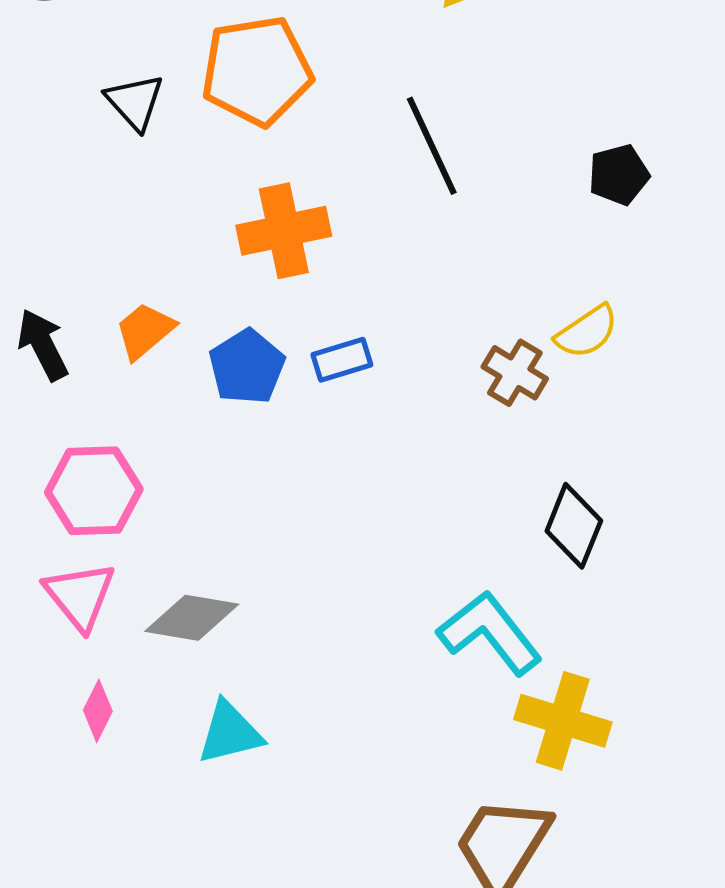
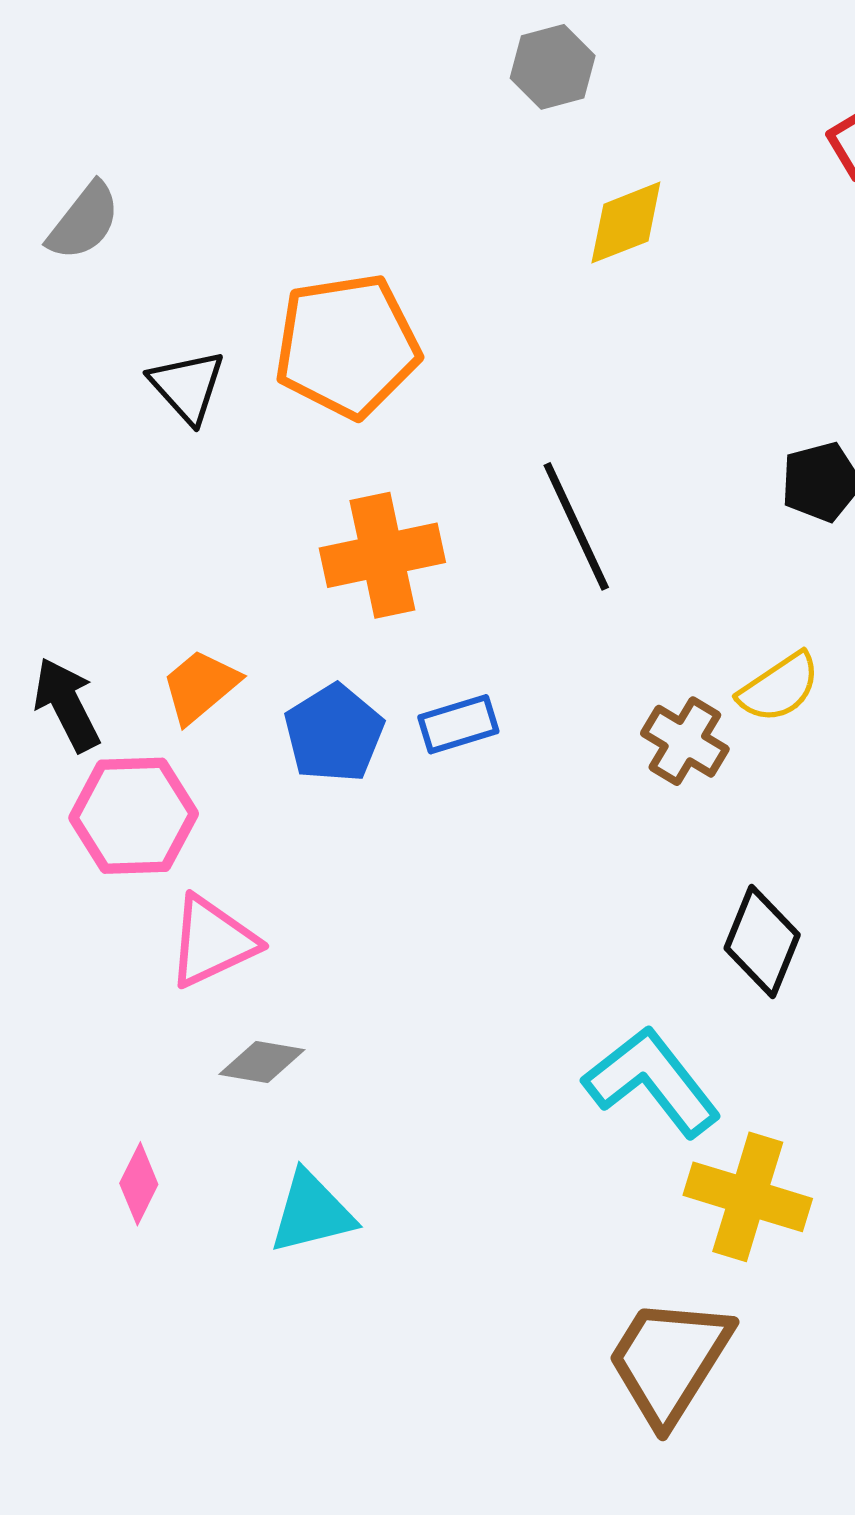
black line: (432, 146) -> (576, 526), moved
pink hexagon: (94, 491) -> (134, 816), moved
pink triangle: (80, 596) -> (212, 942), moved, turned 44
gray diamond: (192, 618) -> (262, 1062), size x0.7

